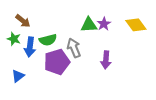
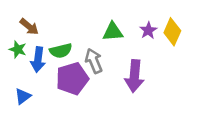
purple star: (104, 24) -> (148, 30), moved
yellow diamond: (136, 25) -> (172, 32), turned 60
purple arrow: (106, 60) -> (134, 76), size x1.4

